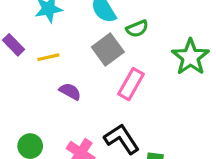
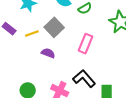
gray square: (108, 49) -> (54, 27), moved

